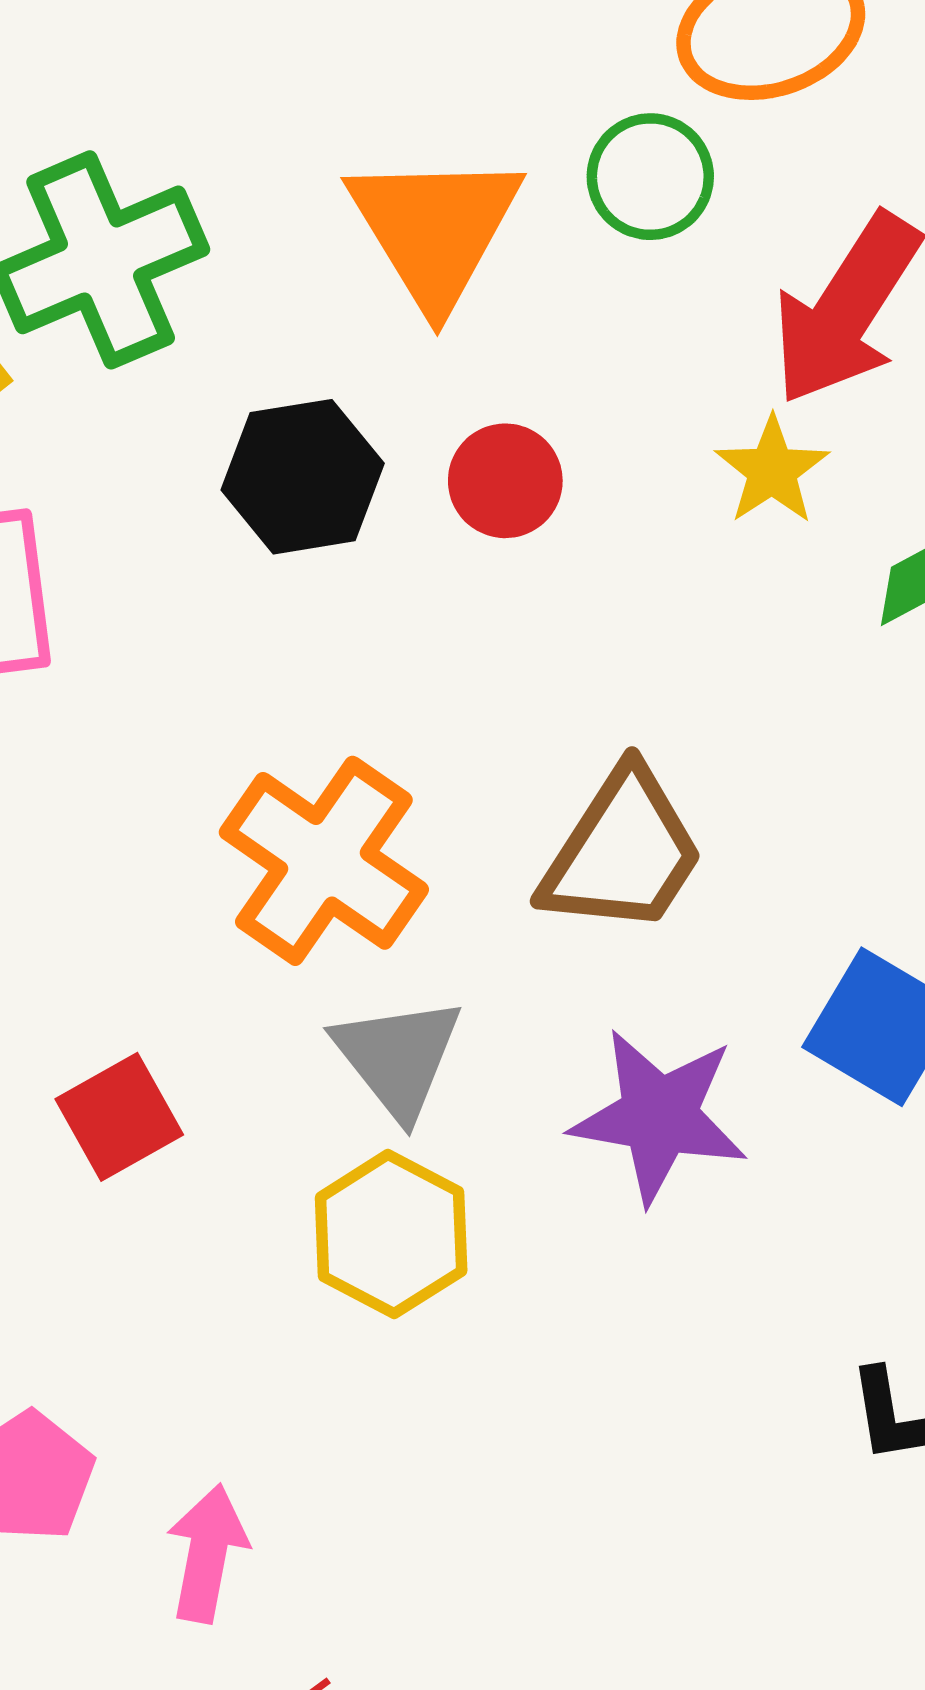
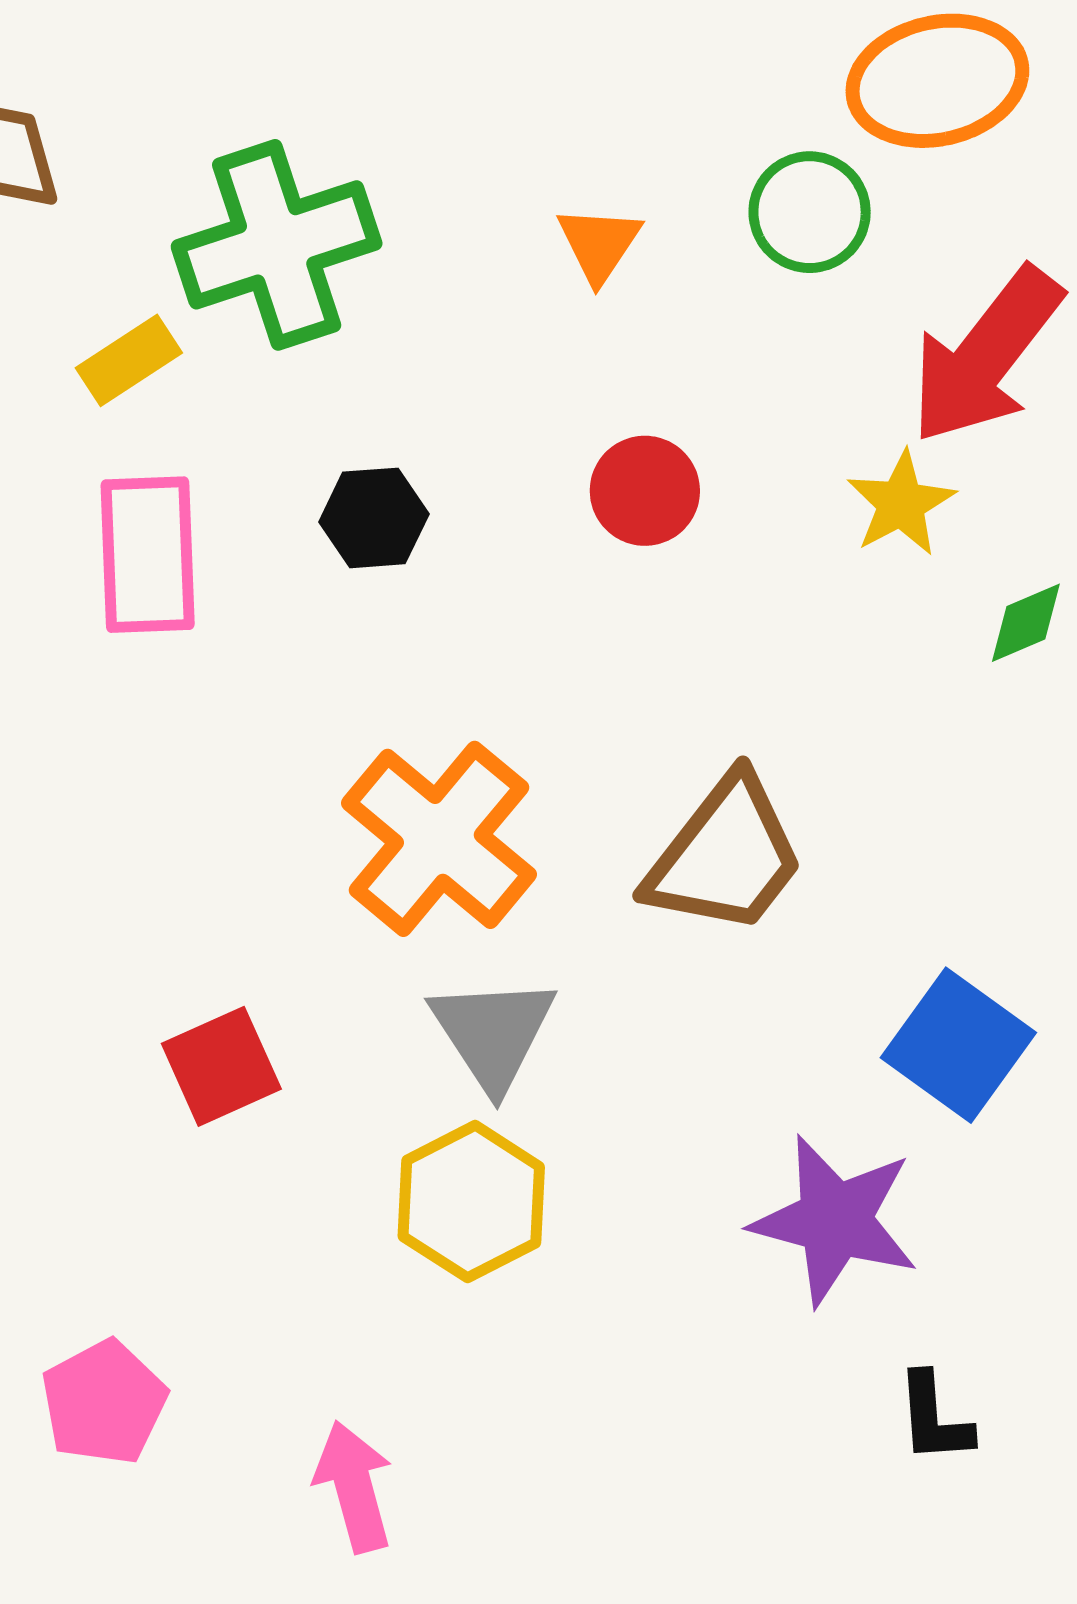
orange triangle: (435, 229) -> (599, 244), size x0.5
black hexagon: (303, 477) -> (374, 518), moved, size x0.7
purple star: (659, 1116) -> (835, 1220), moved
pink arrow: (207, 1553) -> (354, 1487), moved, turned -31

